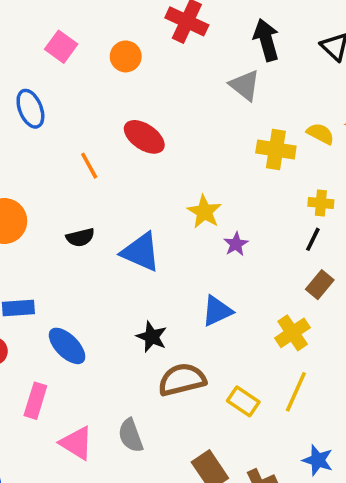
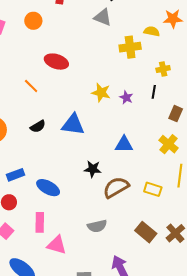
black line: (313, 239) -> (154, 92), moved
purple star: (236, 244) -> (126, 97), moved
blue triangle: (217, 311) -> (124, 144), turned 42
gray semicircle: (131, 435) -> (97, 226), turned -66
pink triangle: (76, 443) -> (57, 245), moved

